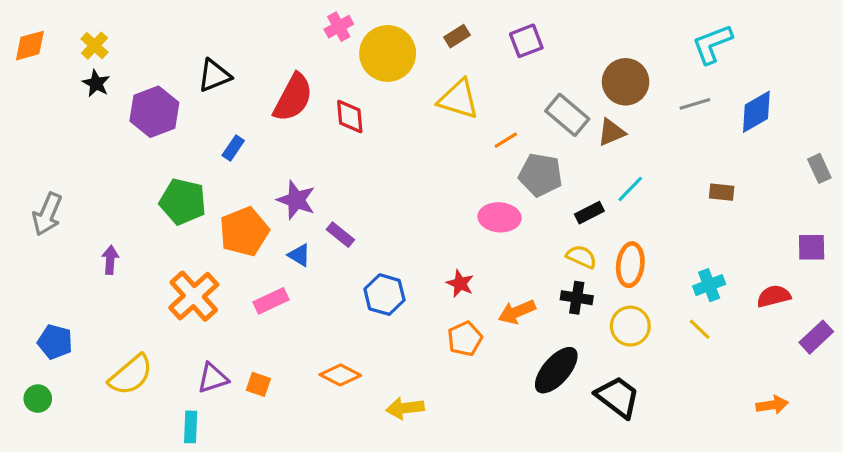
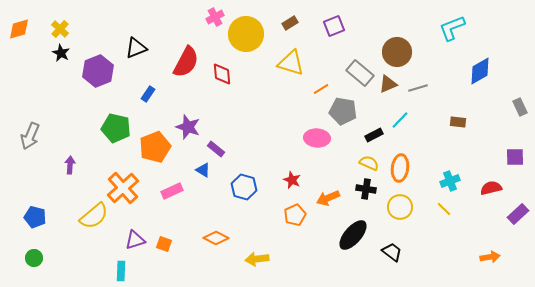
gray line: (695, 104) -> (418, 88), moved
blue triangle: (299, 255) -> (203, 170), moved
yellow semicircle: (131, 375) -> (94, 216), moved
black trapezoid: (618, 397) -> (392, 252), size x0.7
green circle: (38, 399) -> (34, 258), moved

